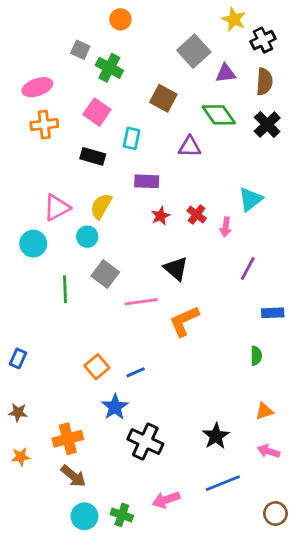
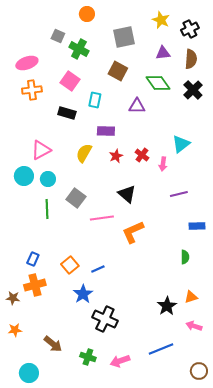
yellow star: (234, 19) -> (161, 20), moved
gray square: (194, 51) -> (124, 37), moved, turned 30
yellow semicircle: (101, 206) -> (84, 153), moved
cyan circle: (87, 237) -> (48, 179), moved
purple line: (248, 268) -> (179, 194), turned 48
blue rectangle: (18, 358) -> (33, 259), moved
black star: (216, 436) -> (167, 306), moved
orange cross: (68, 439) -> (35, 285), moved
green cross: (122, 515) -> (88, 357), moved
cyan circle: (84, 516) -> (29, 373), moved

